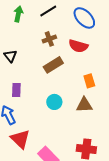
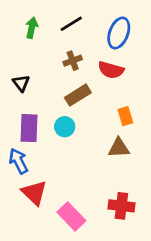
blue ellipse: (84, 18) -> (119, 33), turned 65
purple rectangle: (16, 90) -> (29, 128), size x1.5
cyan circle: (54, 102) -> (65, 127), moved

